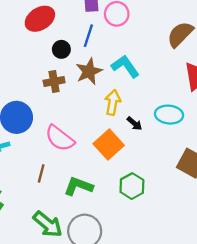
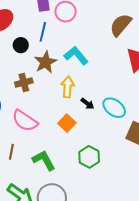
brown cross: (54, 82) -> (24, 83), moved
cyan ellipse: (169, 115) -> (114, 108), moved, turned 35
orange square: (109, 145) -> (67, 123), size x0.7
green L-shape: (78, 186) -> (44, 160), turned 45

